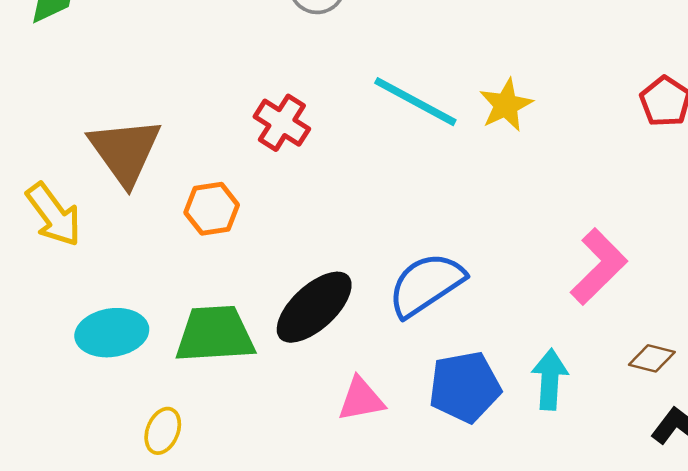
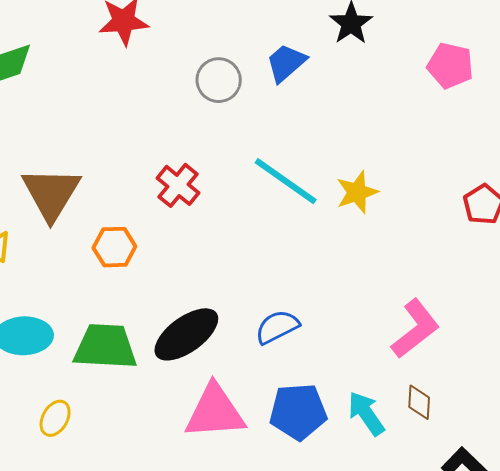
blue semicircle: (426, 284) -> (277, 327), size x0.7
brown diamond: (652, 358) -> (419, 402), moved, turned 72
cyan arrow: (550, 379) -> (366, 413), turned -45
pink triangle: (361, 399) -> (215, 412), size x1.6

